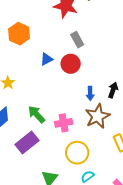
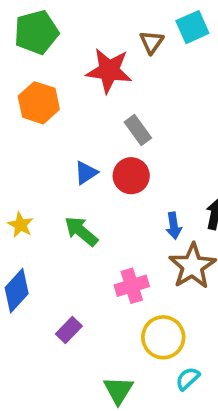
orange hexagon: (19, 34) -> (39, 103), moved
green arrow: (36, 114) -> (81, 231), moved
purple rectangle: (27, 143) -> (69, 330), size x0.6

